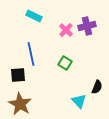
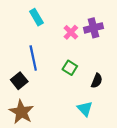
cyan rectangle: (34, 16) -> (36, 17), turned 35
black square: (18, 75) -> (19, 81), turned -35
black semicircle: (97, 87) -> (97, 81), moved

